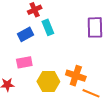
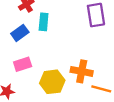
cyan rectangle: (48, 27) -> (44, 22), turned 35

